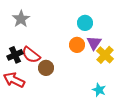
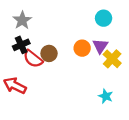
cyan circle: (85, 23) -> (104, 18), moved
black cross: (15, 55) -> (21, 45), moved
brown circle: (46, 68) -> (49, 53), moved

